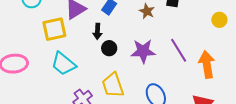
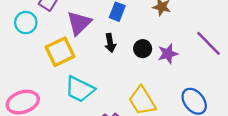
black circle: (109, 48) -> (143, 49), moved
purple star: (143, 51) -> (168, 54), size x0.7

